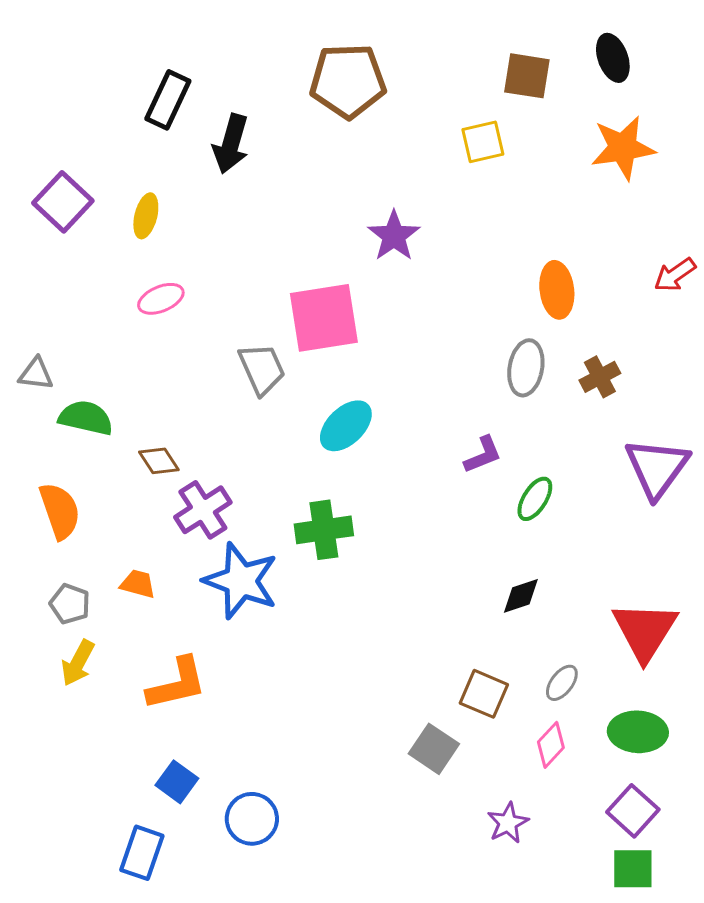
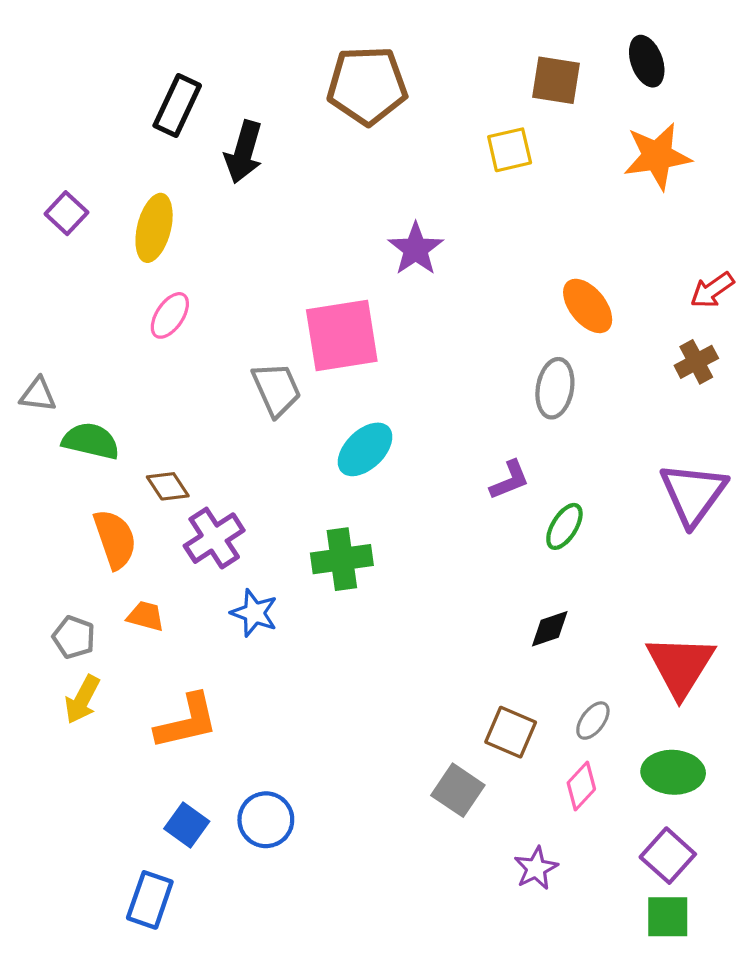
purple square: (63, 202) -> (66, 213), size x0.7
yellow ellipse: (146, 216) -> (154, 228), size x1.4
orange ellipse: (557, 290) -> (588, 306), turned -32
pink ellipse: (161, 299) -> (170, 315), turned -33
brown cross: (600, 377) -> (696, 362), moved
orange semicircle: (60, 511) -> (115, 539), moved
blue star: (241, 581) -> (254, 613), size x0.6
blue circle: (252, 819) -> (266, 820), moved

